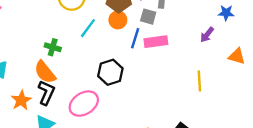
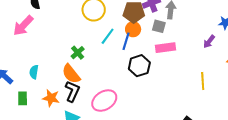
blue line: (135, 38) -> (126, 41), moved
green cross: (53, 47) -> (78, 53), turned 32
black hexagon: (110, 72) -> (139, 66), moved
orange star: (21, 100) -> (51, 98), turned -30

